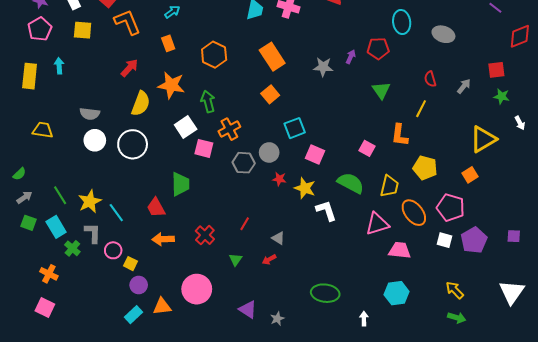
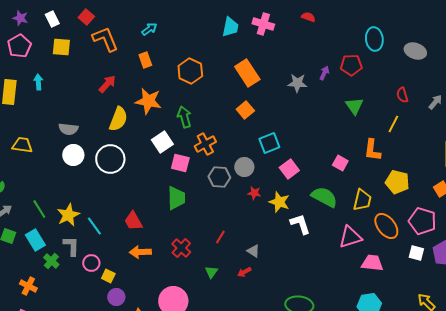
pink square: (315, 155) -> (289, 169), turned 30
green trapezoid: (180, 184) -> (176, 198), moved

